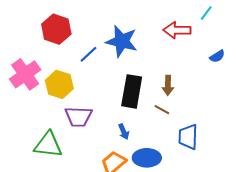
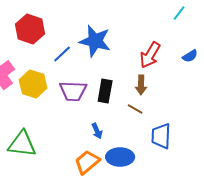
red arrow: (177, 30) -> (150, 55), moved, turned -60
black rectangle: (132, 91) -> (105, 91), size x0.7
purple trapezoid: (78, 117) -> (73, 91), moved

